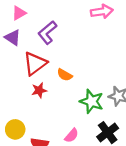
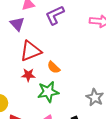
purple L-shape: (47, 33) -> (55, 15), moved
green star: (92, 101) -> (48, 92), moved, turned 30

